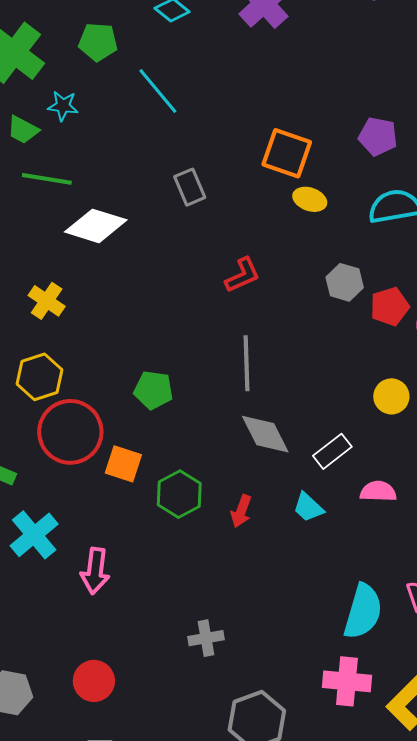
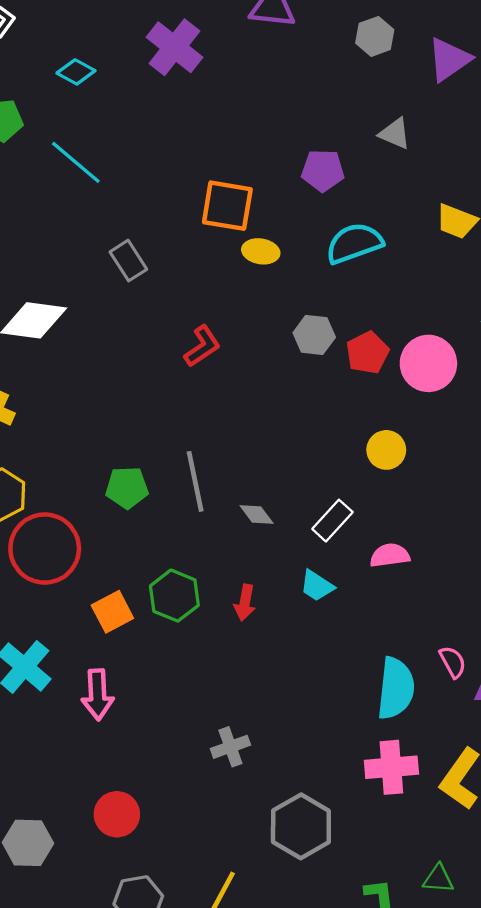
gray line: (246, 363) -> (195, 481), moved
gray diamond: (265, 434) -> (257, 515), size x0.6
orange square: (123, 464) -> (112, 612), moved, turned -36

